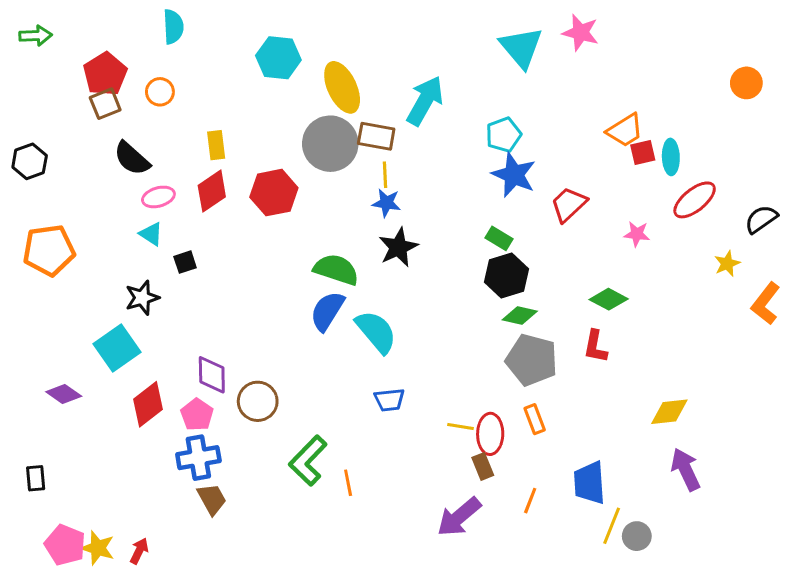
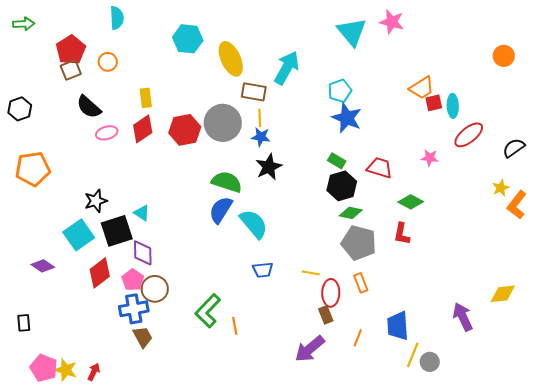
gray circle: (330, 144) -> (223, 123), moved
red trapezoid: (569, 204) -> (380, 168), moved, turned 60
cyan triangle: (151, 234) -> (142, 213), moved
black square: (185, 262) -> (117, 231), moved, size x2.0
yellow star: (727, 264) -> (501, 188), moved
brown circle: (258, 401) -> (155, 289), moved
yellow diamond: (669, 412) -> (503, 294), moved
yellow line: (461, 426) -> (311, 273), moved

